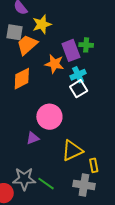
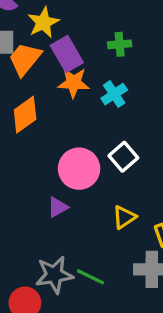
purple rectangle: (71, 50) -> (67, 54), moved
white square: (79, 89) -> (123, 157), moved
yellow triangle: (72, 151) -> (124, 217), size x0.7

